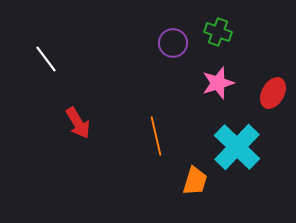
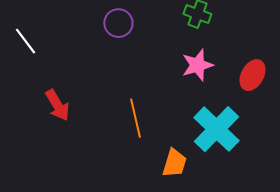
purple circle: (173, 43) -> (118, 23), moved

